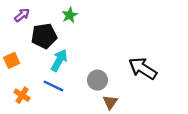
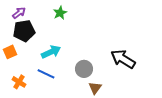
black pentagon: (44, 36) -> (24, 31), moved
cyan arrow: (59, 60) -> (51, 52), turned 36

